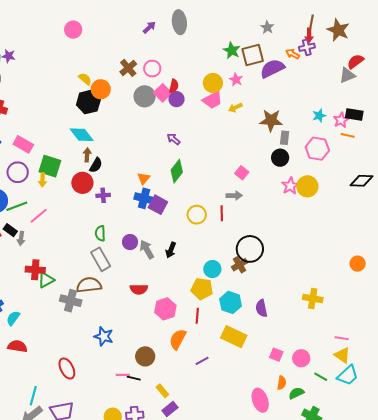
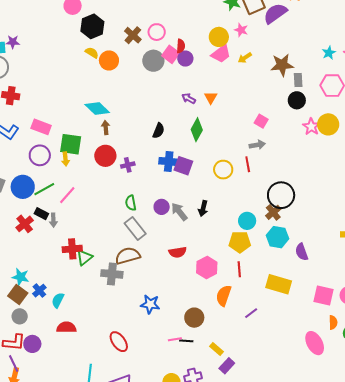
black hexagon: (88, 102) -> (92, 26), moved
black semicircle: (96, 165) -> (159, 131), moved
orange triangle: (144, 178) -> (211, 98), moved
cyan hexagon: (231, 302) -> (277, 237), moved
pink square: (276, 355) -> (323, 296), size x1.5

